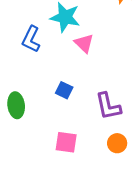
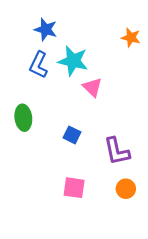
blue L-shape: (31, 39) -> (39, 65), moved
green ellipse: (16, 105) -> (23, 118), moved

